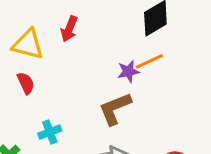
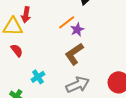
red arrow: (69, 29) -> (26, 15), moved
orange line: (149, 61) -> (67, 22), moved

